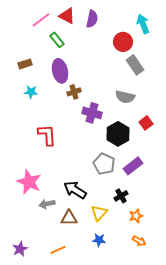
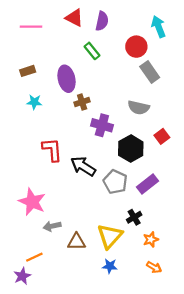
pink line: (41, 20) -> (31, 27), moved, turned 36
green rectangle: (57, 40) -> (92, 51), moved
black arrow: (75, 190) -> (83, 166), moved
yellow triangle: (99, 213) -> (110, 236), size x1.4
orange line: (58, 250) -> (34, 257), moved

